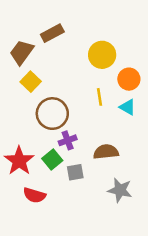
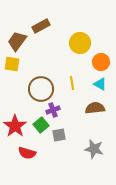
yellow square: (31, 82) -> (12, 64), moved, turned -35
yellow line: (100, 97) -> (72, 83), moved
brown semicircle: (106, 152) -> (95, 108), moved

